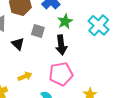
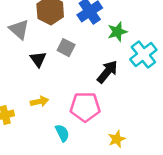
green star: (65, 21) -> (117, 32), moved
black arrow: (61, 45) -> (107, 72), moved, turned -144

